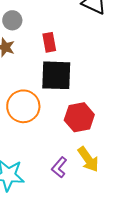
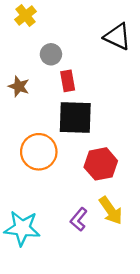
gray circle: (12, 20) -> (51, 54), moved

